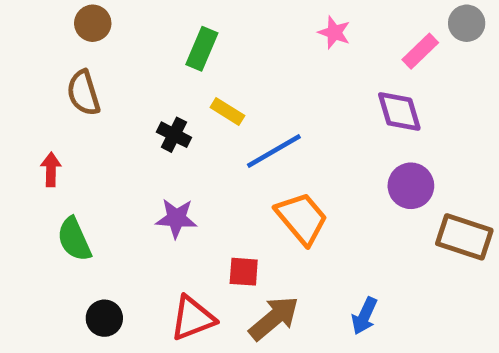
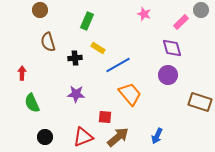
brown semicircle: (83, 93) -> (48, 42), moved
black cross: (174, 135) -> (75, 58), turned -32
purple circle: (411, 186) -> (168, 75), moved

